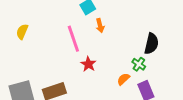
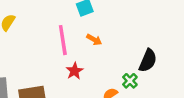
orange arrow: (100, 26) -> (94, 40), moved, turned -56

